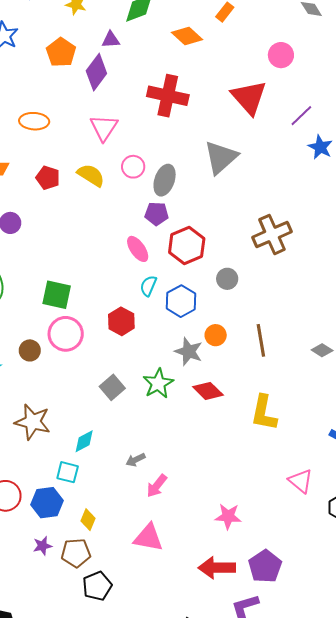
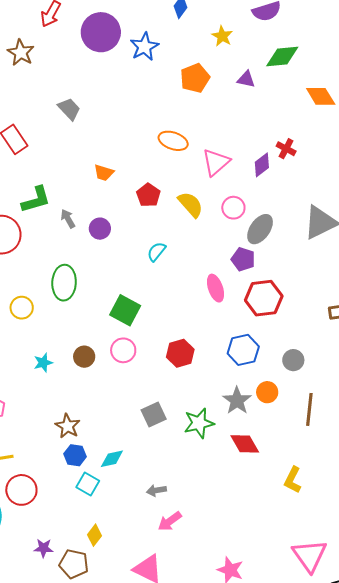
purple diamond: (96, 72) -> (262, 165), moved, size x0.7
red cross: (168, 96) -> (286, 149), size x0.5
orange ellipse: (34, 121) -> (173, 141), moved
gray circle: (227, 279) -> (293, 360), moved
cyan semicircle: (148, 286) -> (157, 252), moved
pink circle: (66, 334) -> (123, 350), size x0.7
yellow L-shape: (264, 413) -> (293, 480), size x0.7
brown star: (33, 422) -> (68, 426), size x0.7
pink triangle: (301, 481) -> (310, 556), size x1.4
blue hexagon: (47, 503) -> (75, 455), moved, size x0.7

